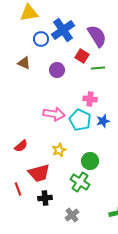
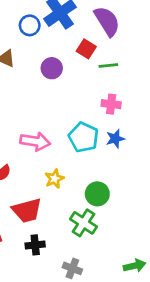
pink cross: (90, 99) -> (111, 104), moved
pink arrow: (54, 114) -> (35, 141), moved
gray cross: (72, 215) -> (72, 268), turned -32

